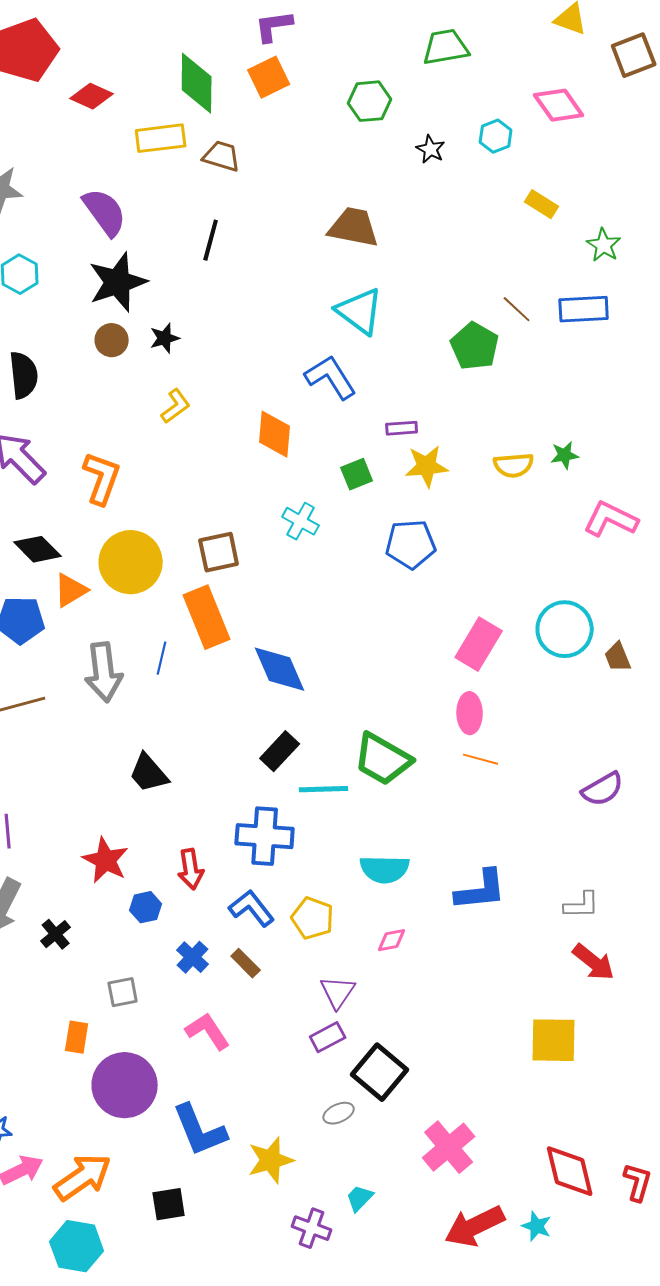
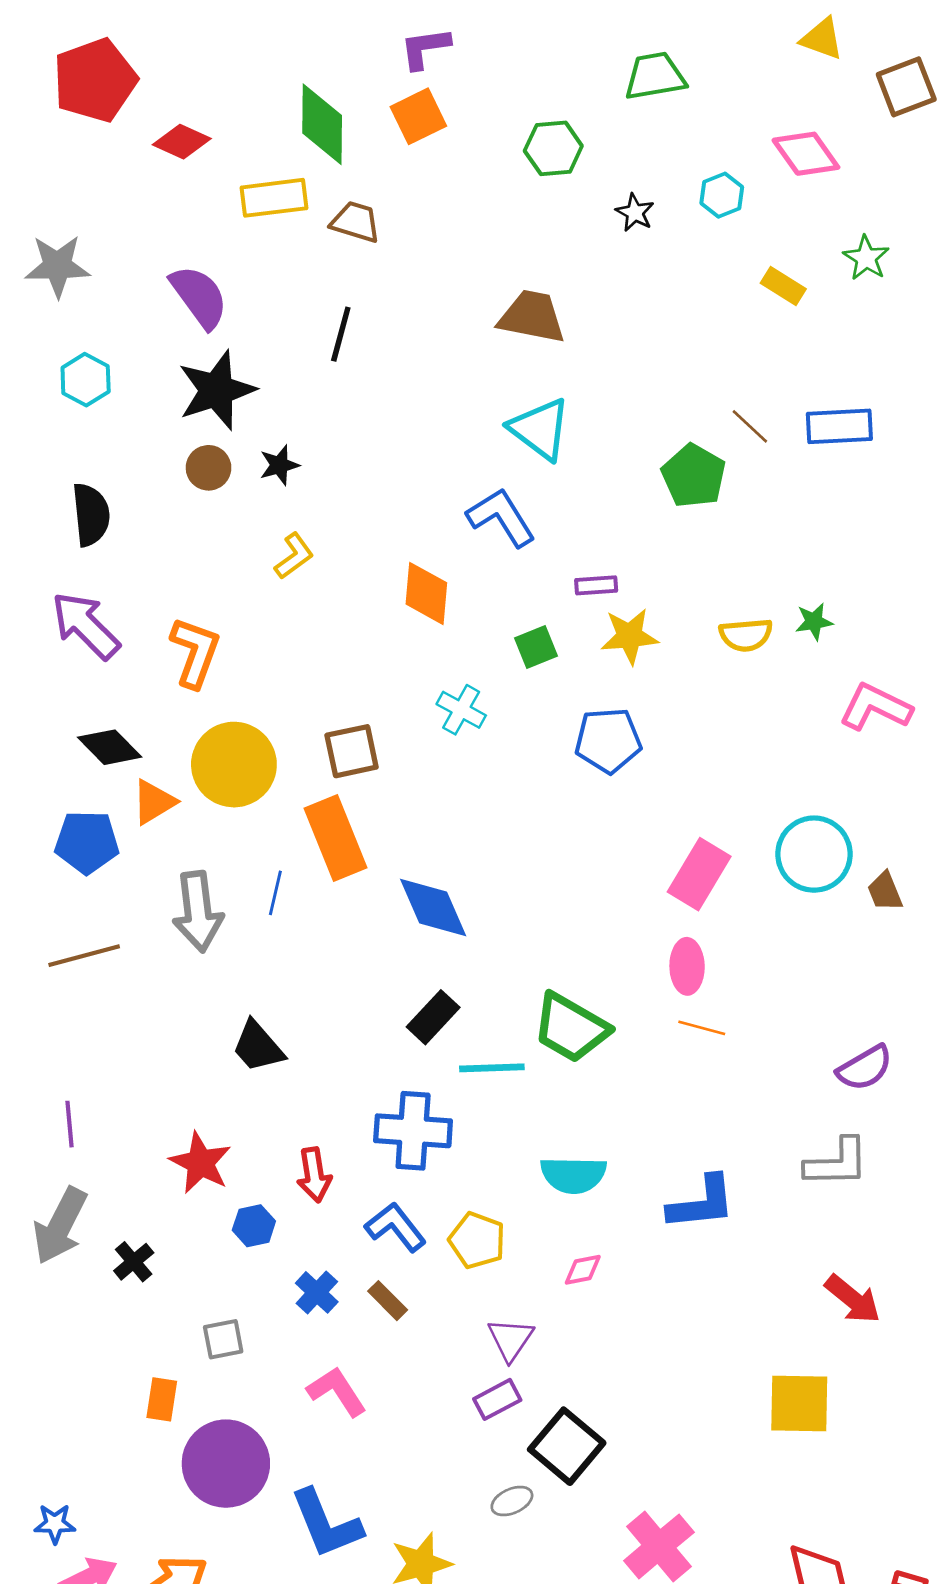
green star: (604, 245) -> (866, 258), moved
gray L-shape: (582, 905) -> (837, 1163), moved, size x1.4

